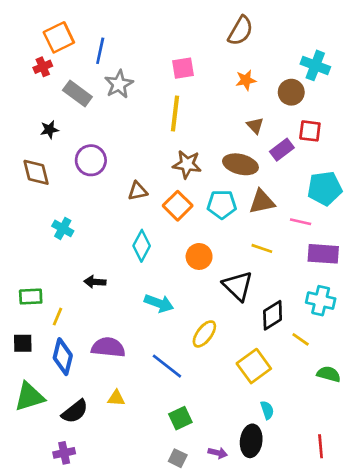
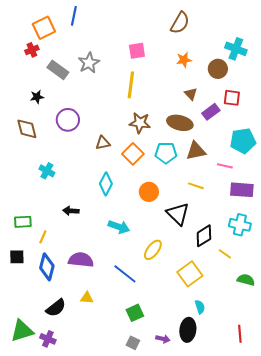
blue line: (100, 51) -> (74, 16), moved
green triangle: (29, 397) -> (22, 331), moved
purple cross: (64, 453) -> (48, 339), turned 35

